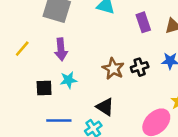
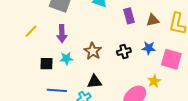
brown star: (113, 69) -> (93, 51), moved
black triangle: (105, 107) -> (94, 82), turned -42

